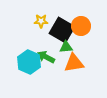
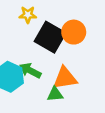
yellow star: (41, 21) -> (28, 15), moved
green triangle: (66, 47) -> (55, 94), moved

